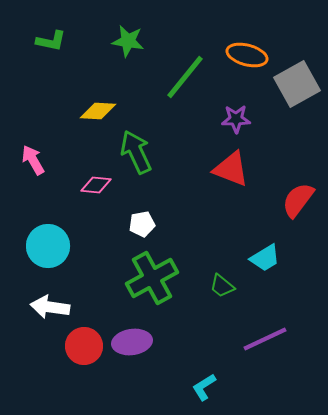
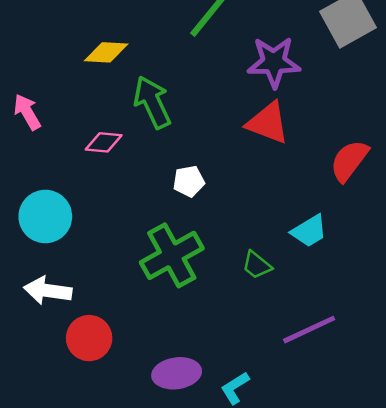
purple star: (236, 119) -> (274, 62), size x1.5
white pentagon: (142, 224) -> (189, 181), moved
purple ellipse: (132, 342) -> (177, 373), moved

